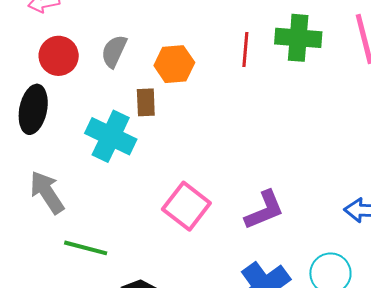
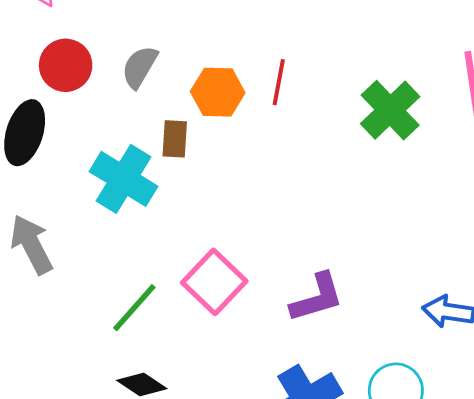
green cross: (298, 38) -> (390, 110), moved, turned 36
red line: (245, 50) -> (279, 82), moved
green line: (86, 248) -> (134, 308), moved, turned -69

